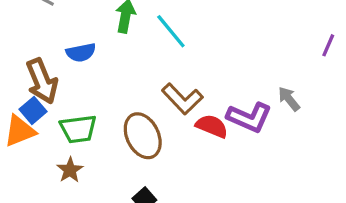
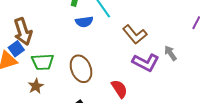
blue semicircle: (81, 53) -> (84, 22), moved
brown L-shape: (182, 99) -> (135, 35), moved
red semicircle: (212, 126) -> (119, 89), moved, turned 30

